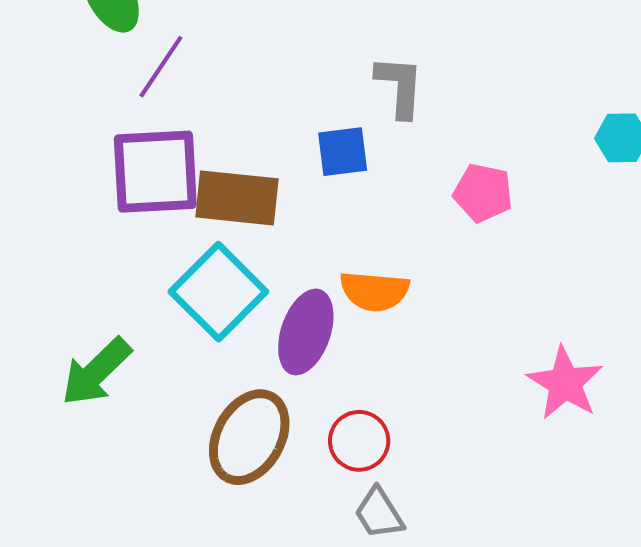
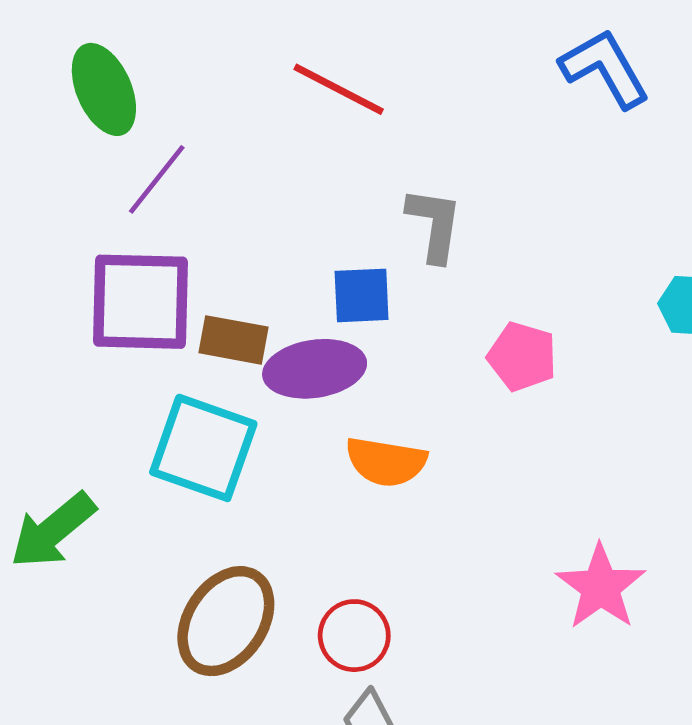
brown rectangle: (237, 198) -> (234, 340), size x0.7
cyan square: (218, 292) -> (203, 448), turned -30
purple ellipse: (306, 332) -> (315, 369), moved, turned 58

